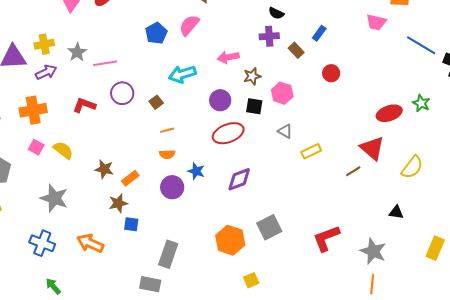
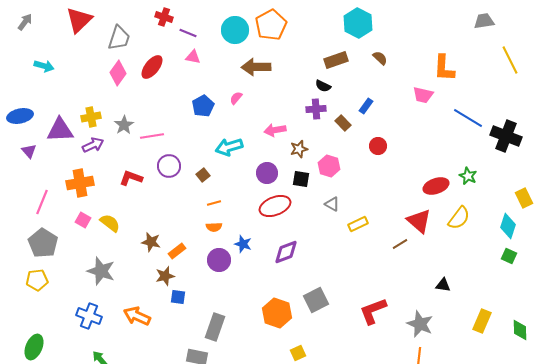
pink semicircle: (189, 25) -> (236, 98), size x0.6
yellow semicircle: (412, 167) -> (459, 218), moved

